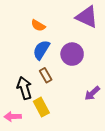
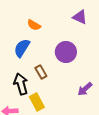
purple triangle: (87, 17) -> (80, 17), size x0.7
blue semicircle: (41, 50) -> (22, 48), moved

